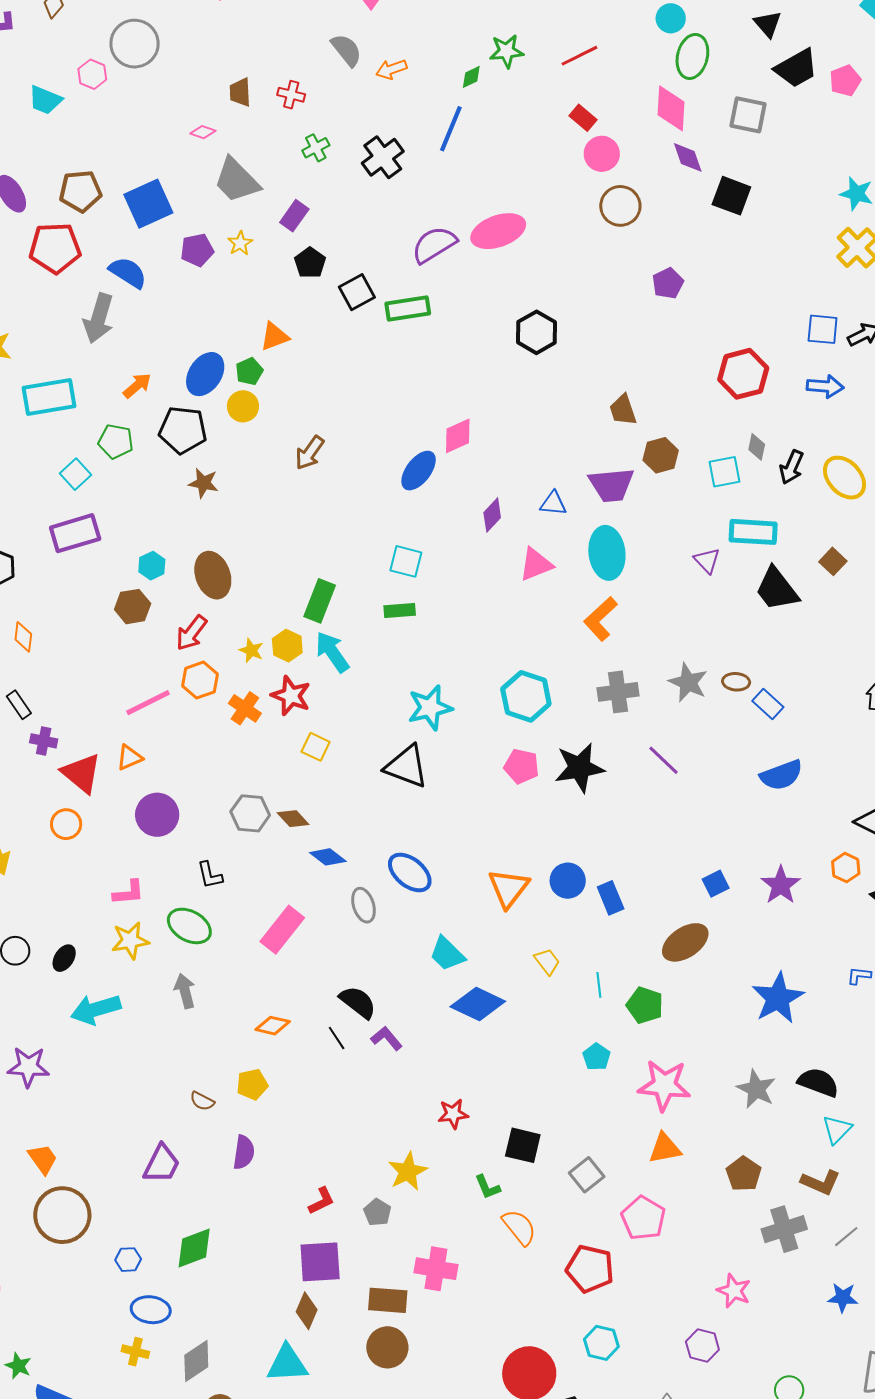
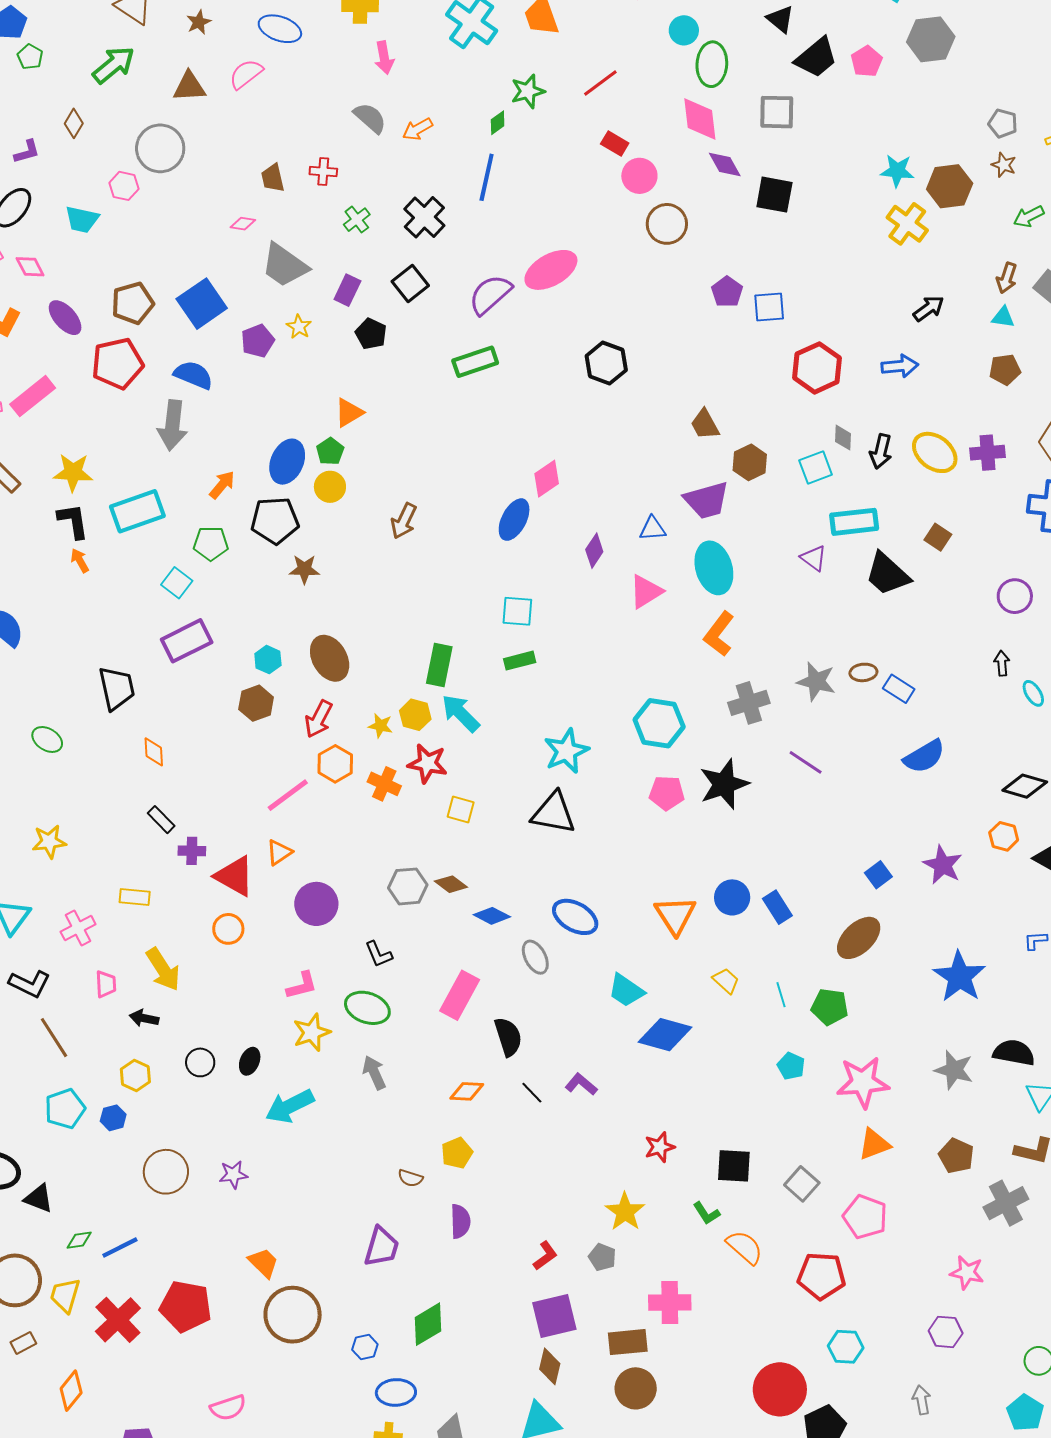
black square: (357, 292) -> (410, 284), moved
blue square: (823, 329) -> (769, 307), moved
black semicircle: (358, 1002) -> (508, 1037), moved, turned 45
purple star: (28, 1067) -> (233, 1175), size x0.7

